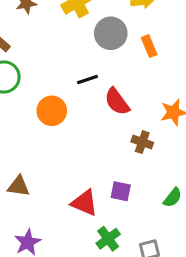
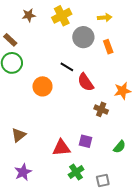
black line: (88, 79) -> (67, 67), turned 48
brown triangle: (19, 186) -> (19, 135), turned -49
red triangle: (84, 203) -> (61, 148), turned -30

